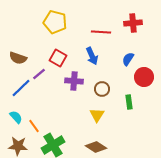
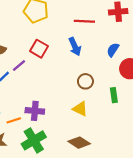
purple cross: (74, 81) -> (35, 111), moved
yellow triangle: (97, 115) -> (80, 109), turned -35
orange line: (34, 126) -> (14, 120), turned -72

